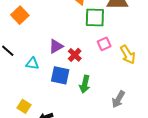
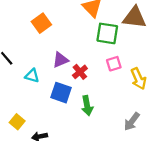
orange square: (20, 15) -> (41, 23), moved
green arrow: (85, 84) -> (87, 106), turned -30
gray arrow: (118, 99) -> (132, 122), moved

